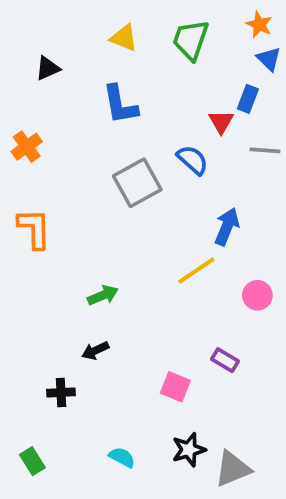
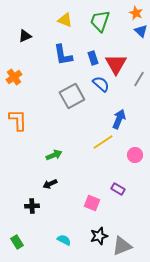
blue rectangle: (248, 99) -> (93, 58), moved, turned -40
red triangle: (221, 122) -> (116, 64), size x1.6
gray line: (265, 150) -> (139, 79), turned -63

